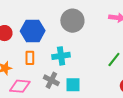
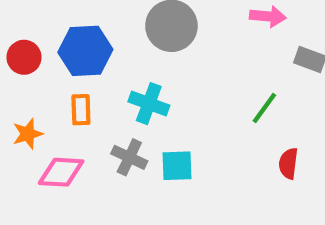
cyan cross: (61, 56) -> (149, 104), turned 30

